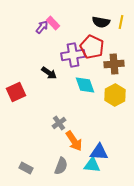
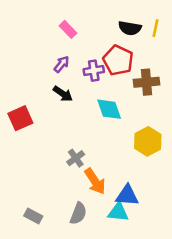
purple arrow: (42, 27) -> (62, 64), moved
purple cross: (73, 55) -> (94, 71), size x0.7
yellow hexagon: (115, 95) -> (148, 141), moved

